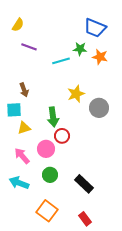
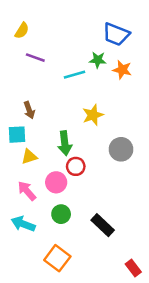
gray circle: (99, 108) -> (121, 149), moved
red rectangle: (85, 219) -> (133, 268), moved

